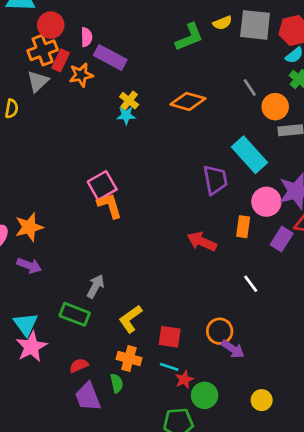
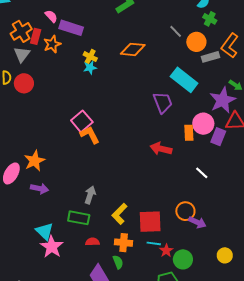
red circle: (51, 25) -> (24, 83), moved
pink semicircle: (86, 37) -> (51, 16), turned -32
pink circle: (266, 202) -> (203, 124), moved
red square: (170, 337) -> (150, 222), size x1.4
red semicircle: (79, 365) -> (92, 242), moved, turned 32

